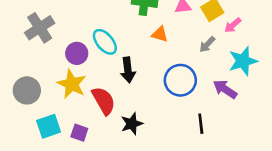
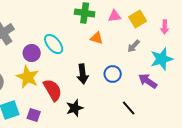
pink arrow: (233, 25) -> (165, 27), moved, turned -48
black arrow: (128, 70) -> (83, 74), moved
blue circle: (180, 80) -> (113, 74), size x0.7
black line: (201, 124) -> (129, 108), turned -35

